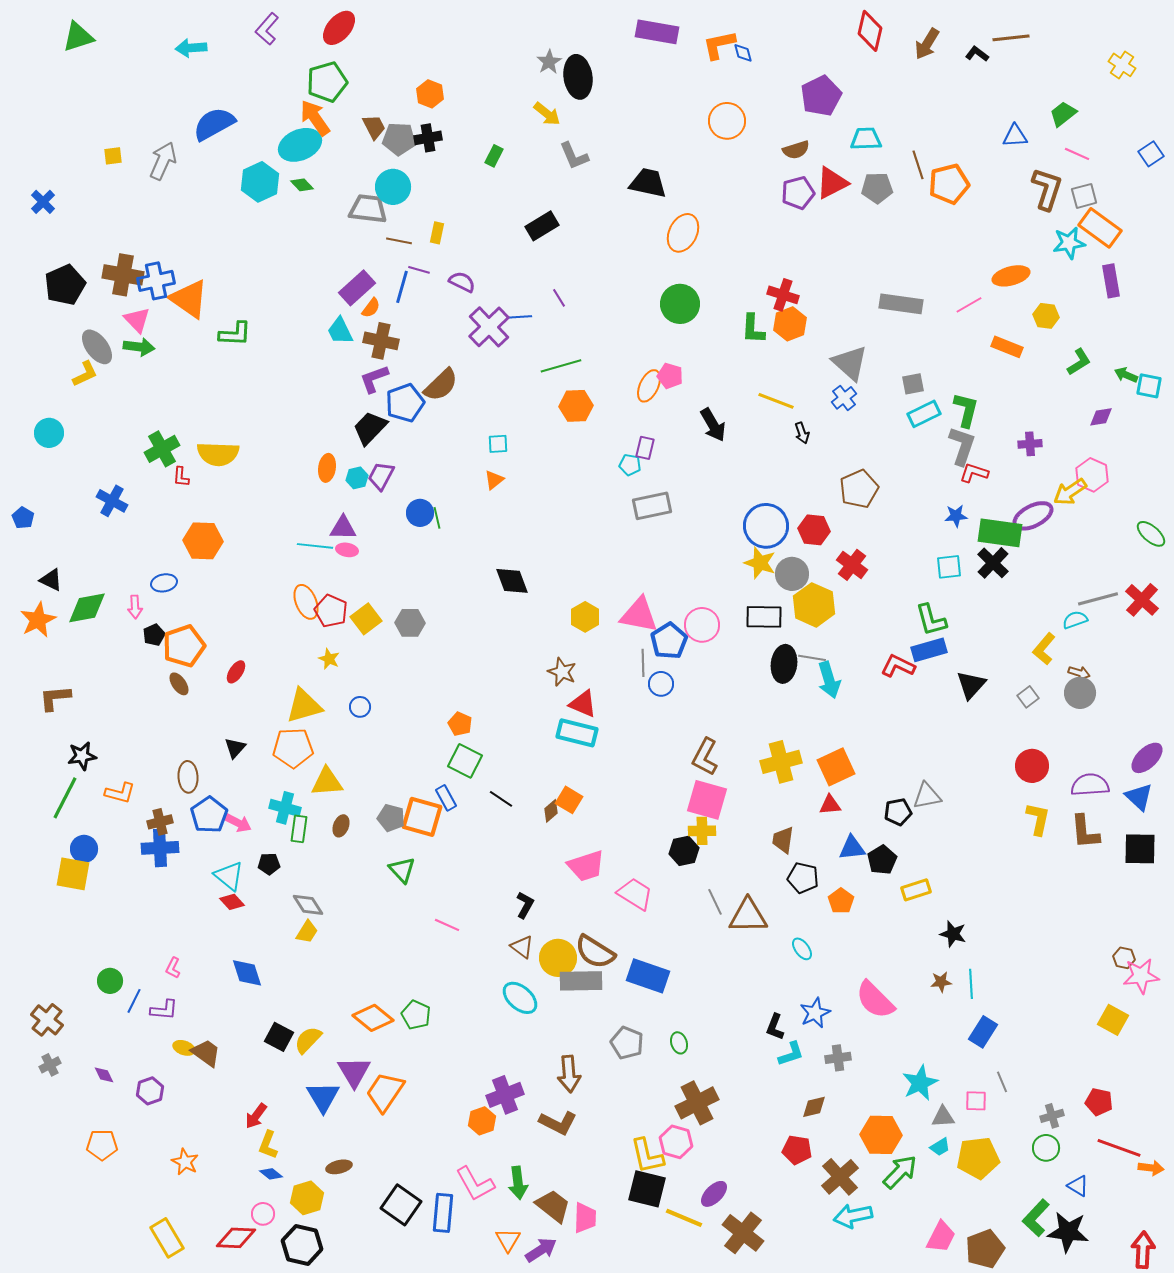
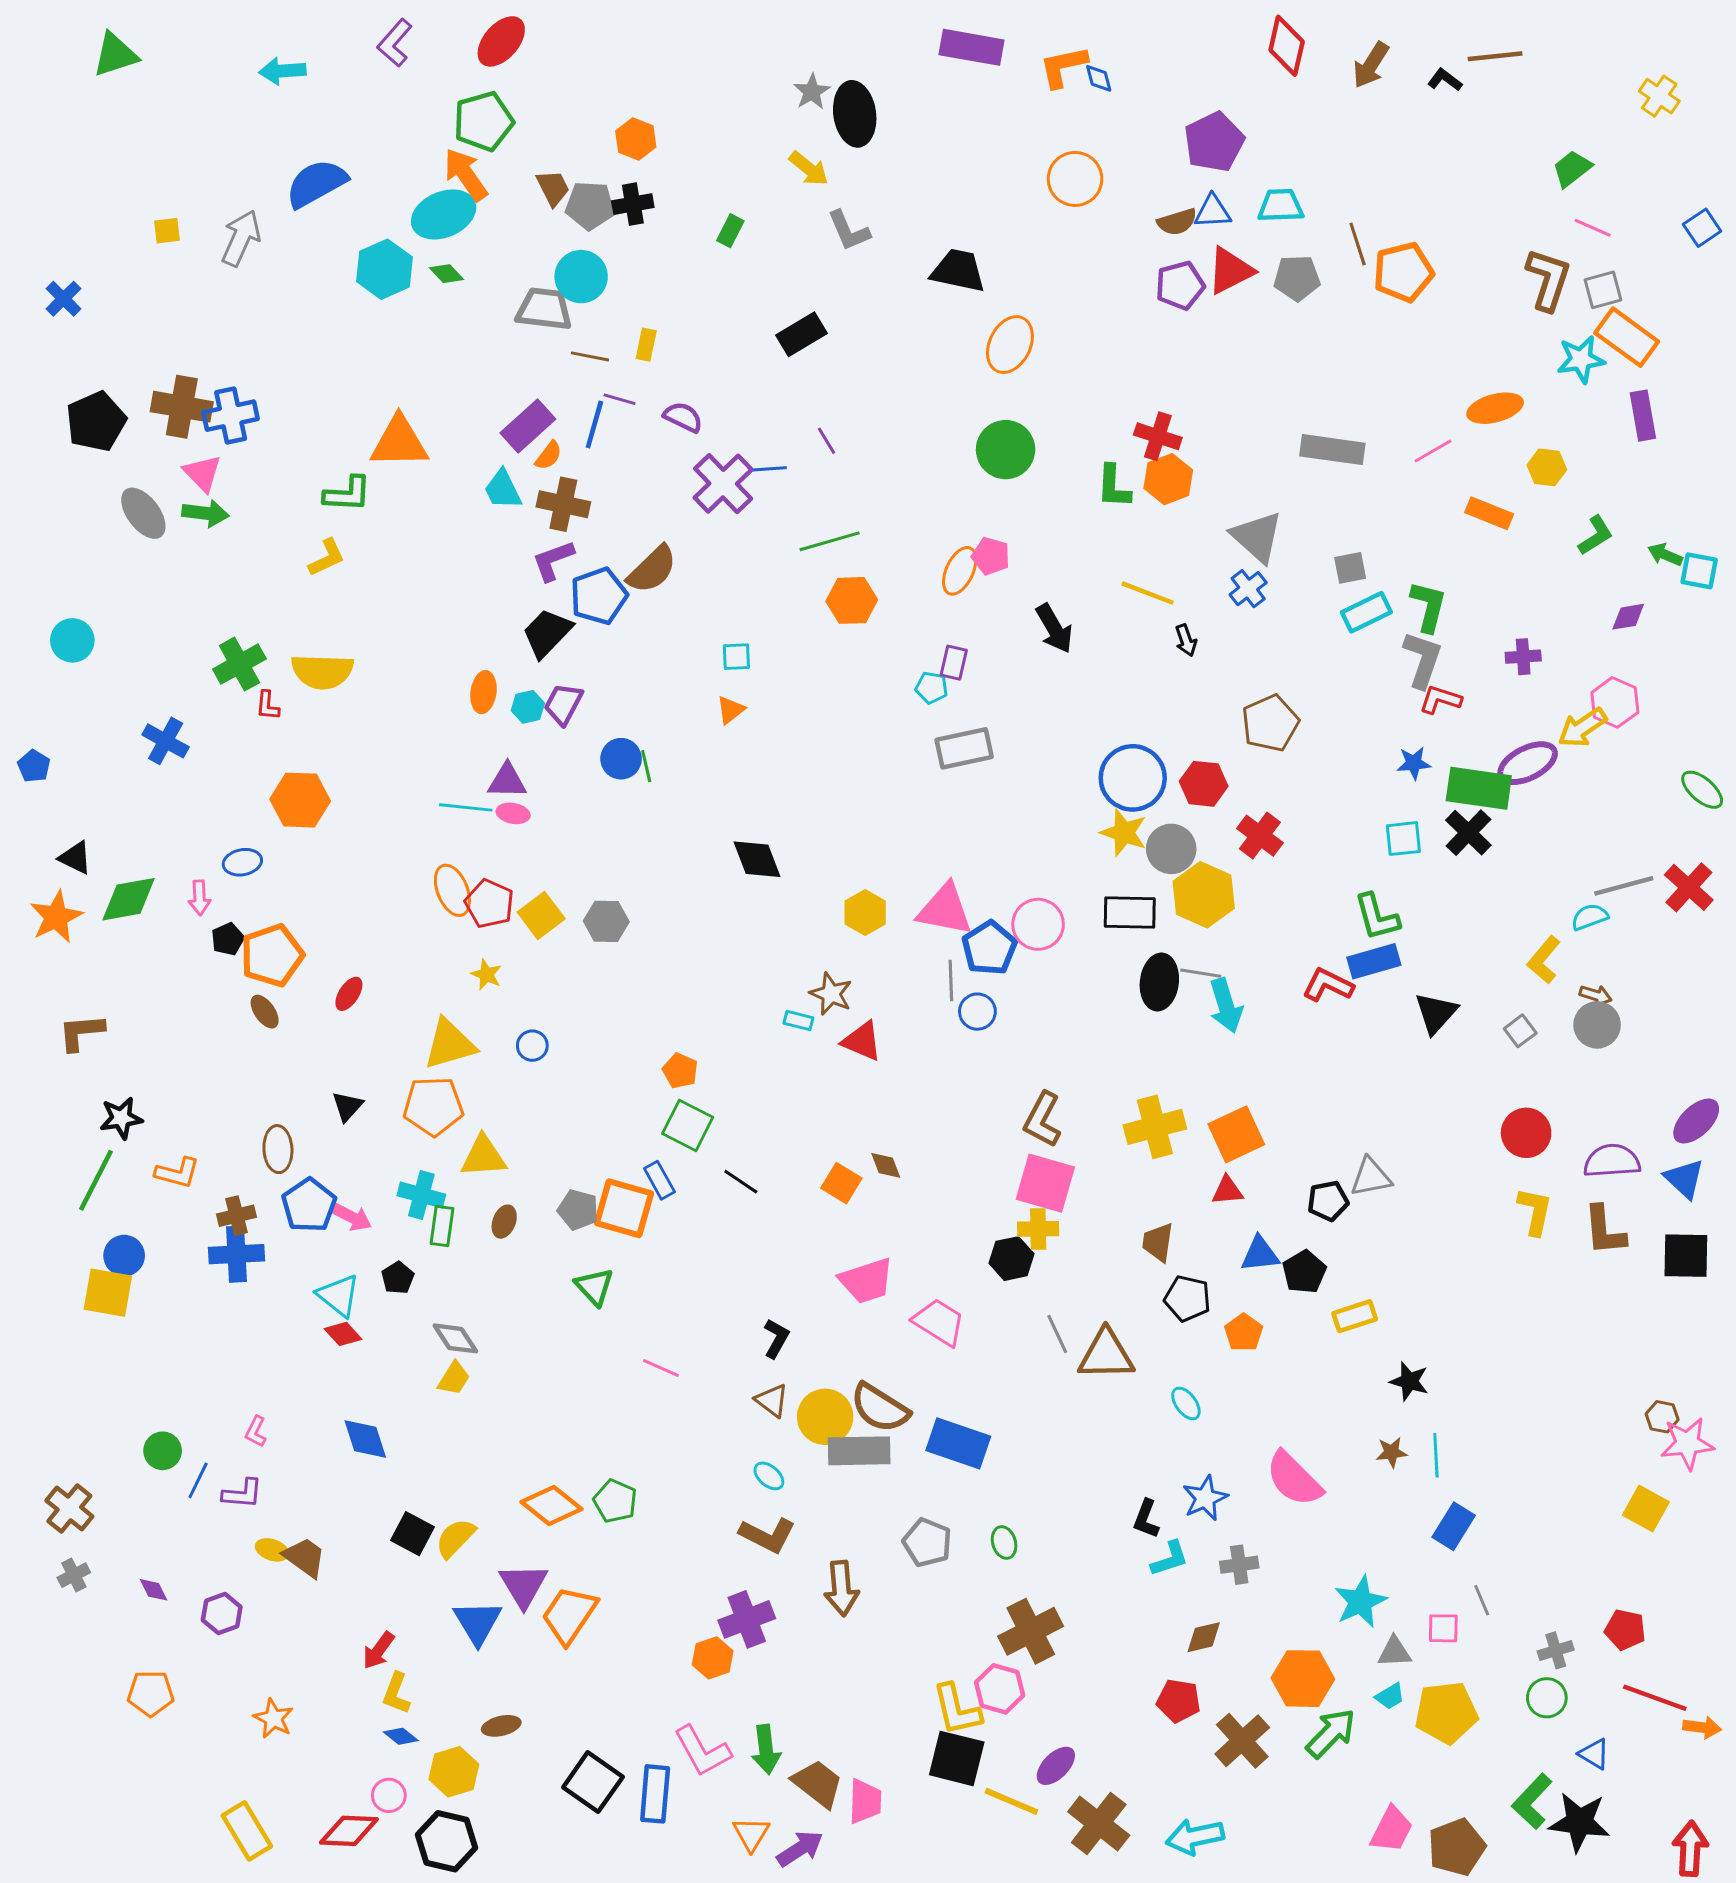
blue triangle: (1015, 136) -> (1213, 211), moved
orange triangle: (189, 299) -> (399, 442), moved, turned -36
yellow L-shape: (85, 374) -> (327, 558), moved
cyan rectangle: (577, 733) -> (798, 1020), moved, size x0.5
brown diamond: (551, 811) -> (886, 1165), moved, turned -70
black pentagon: (269, 864) -> (398, 1278), turned -30
cyan ellipse: (520, 998) -> (769, 1476), size x0.6
brown L-shape: (558, 1123) -> (767, 1535), moved
cyan arrow: (853, 1216) -> (1195, 1837), moved

